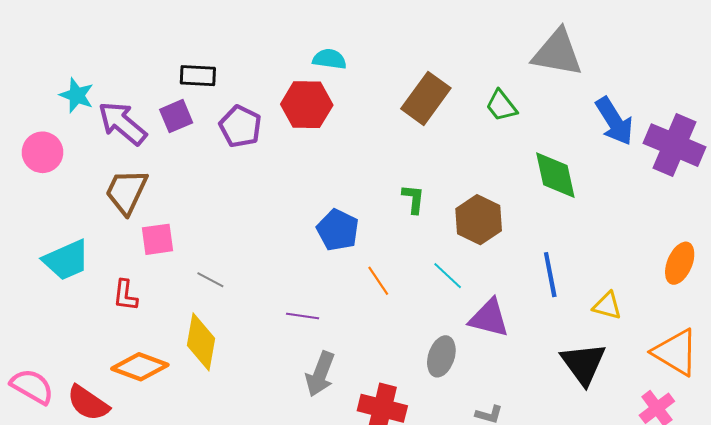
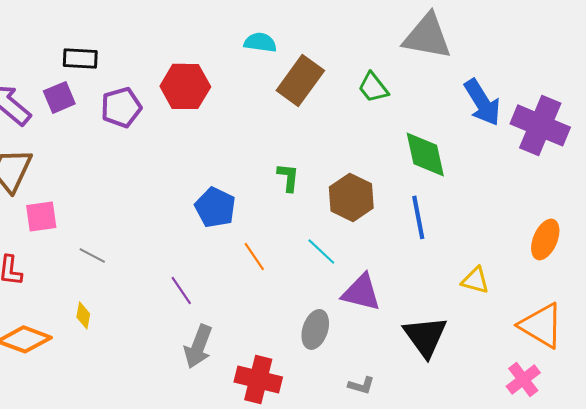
cyan semicircle: (329, 59) -> (260, 42), moved
purple pentagon: (240, 126) -> (121, 107), turned 30
blue line: (550, 275) -> (418, 217), moved
purple line: (303, 316) -> (181, 290), turned 48
yellow diamond: (201, 342) -> (83, 315), size x0.5
black triangle: (583, 364) -> (425, 336), moved

